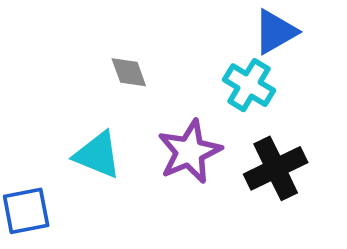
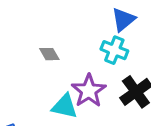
cyan triangle: (98, 155) -> (65, 106), moved

